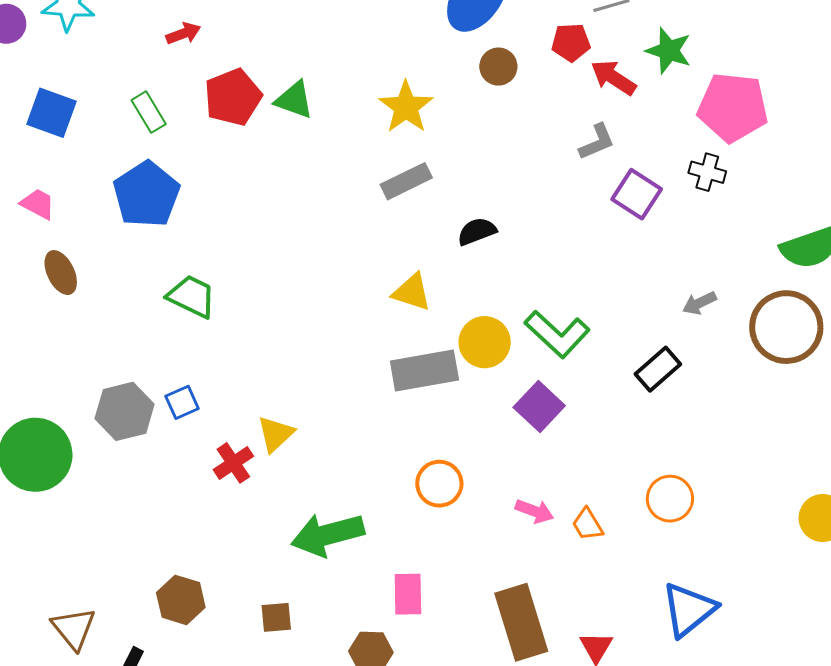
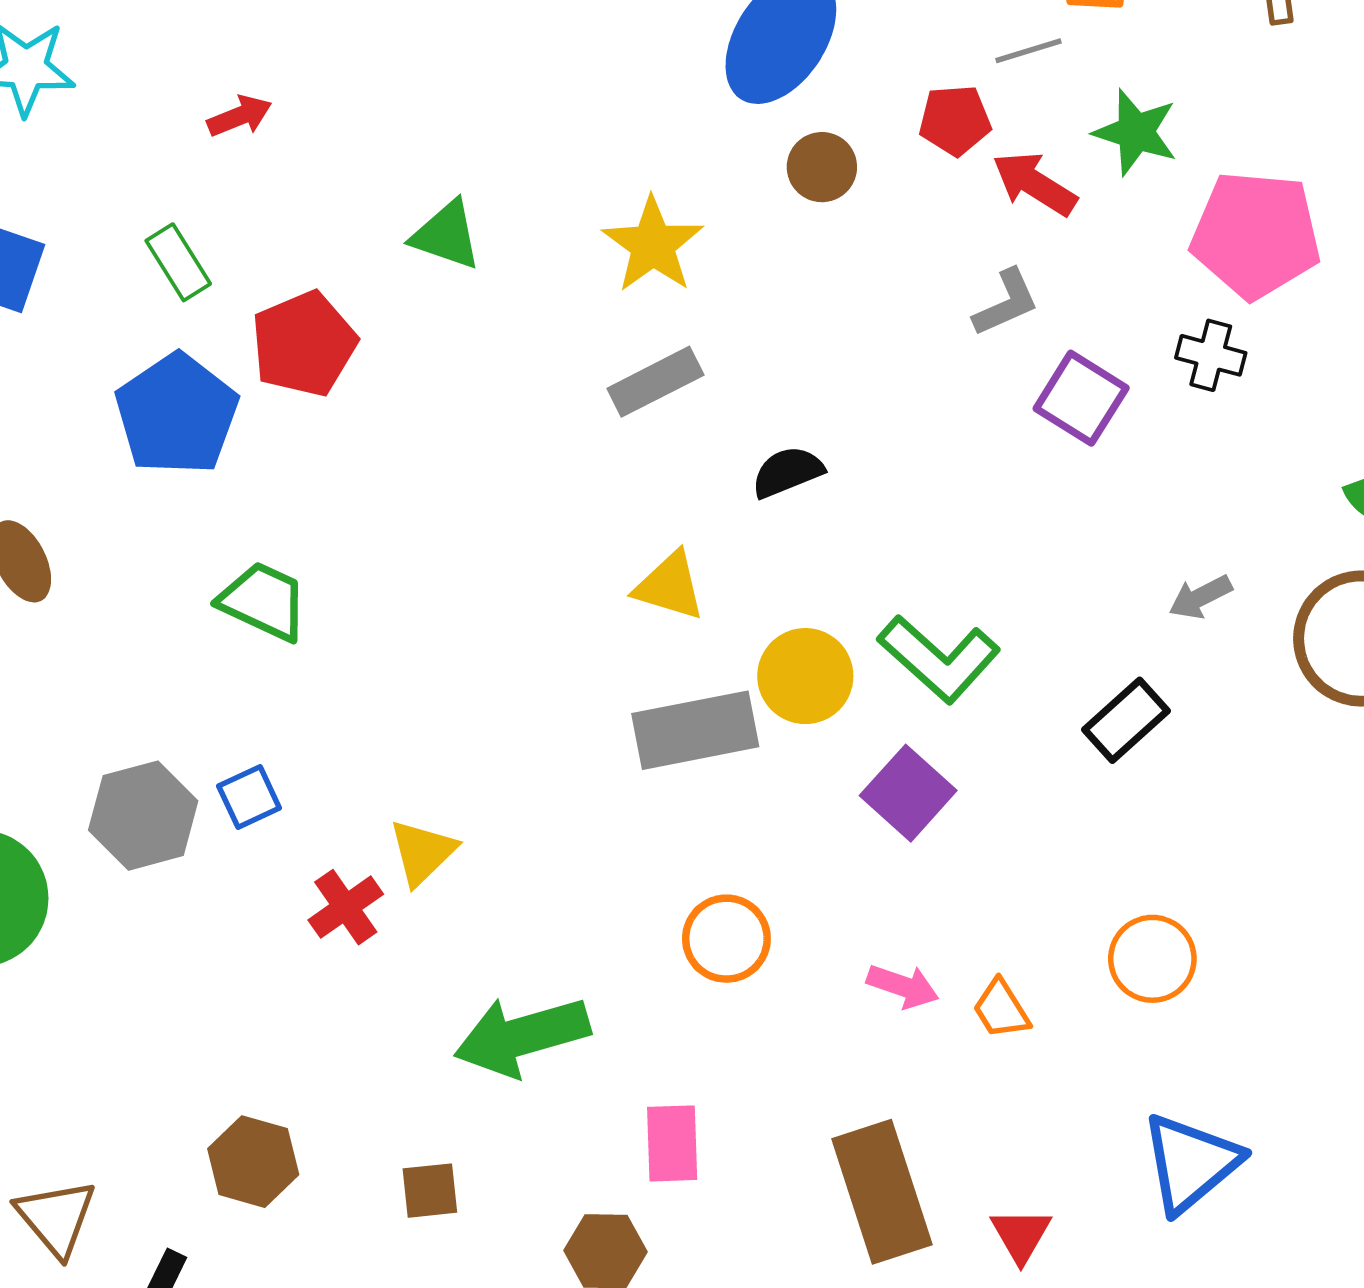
red pentagon: (233, 97) -> (304, 344), moved

